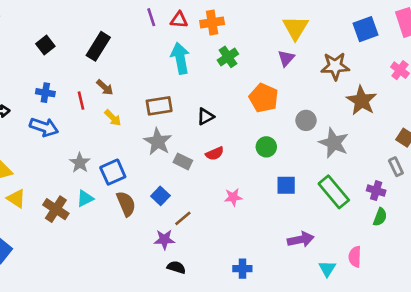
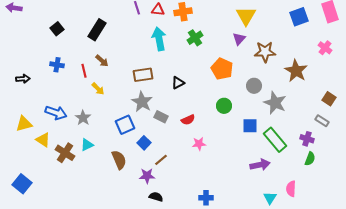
brown star: (335, 66) -> (265, 52), moved
yellow arrow: (113, 118) -> (98, 89), moved
blue arrow: (44, 127) -> (56, 113), moved
red semicircle: (215, 154) -> (188, 120), moved
gray rectangle: (396, 167) -> (322, 121), turned -32
blue square: (113, 172) -> (125, 125), moved
blue square: (286, 185) -> (250, 126), moved
yellow triangle: (16, 198) -> (43, 140), moved
brown semicircle: (126, 204) -> (119, 160), moved
purple arrow: (301, 240) -> (260, 165), moved

